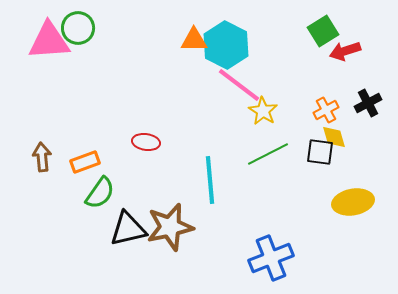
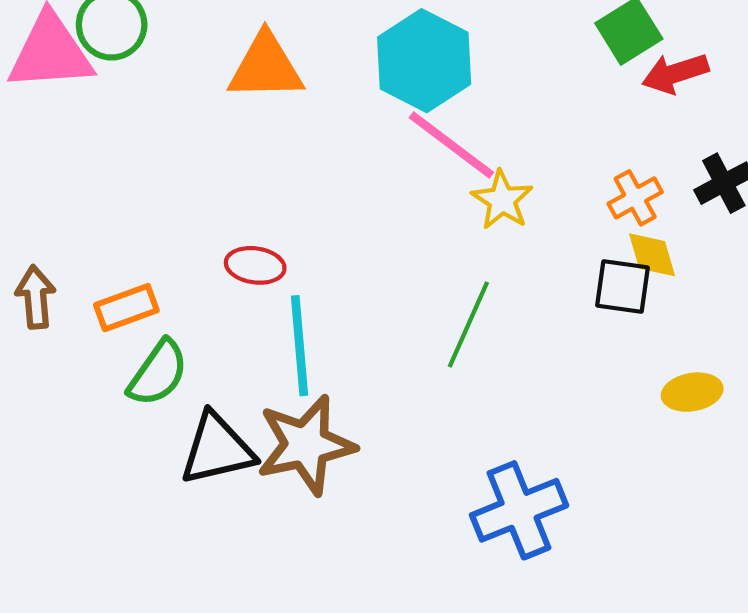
orange triangle: (194, 40) -> (266, 67), moved, size x1.4
green line: (268, 154) -> (468, 325), moved, turned -39
cyan line: (210, 180) -> (299, 346), moved
yellow ellipse: (353, 202) -> (692, 392), size x0.7

